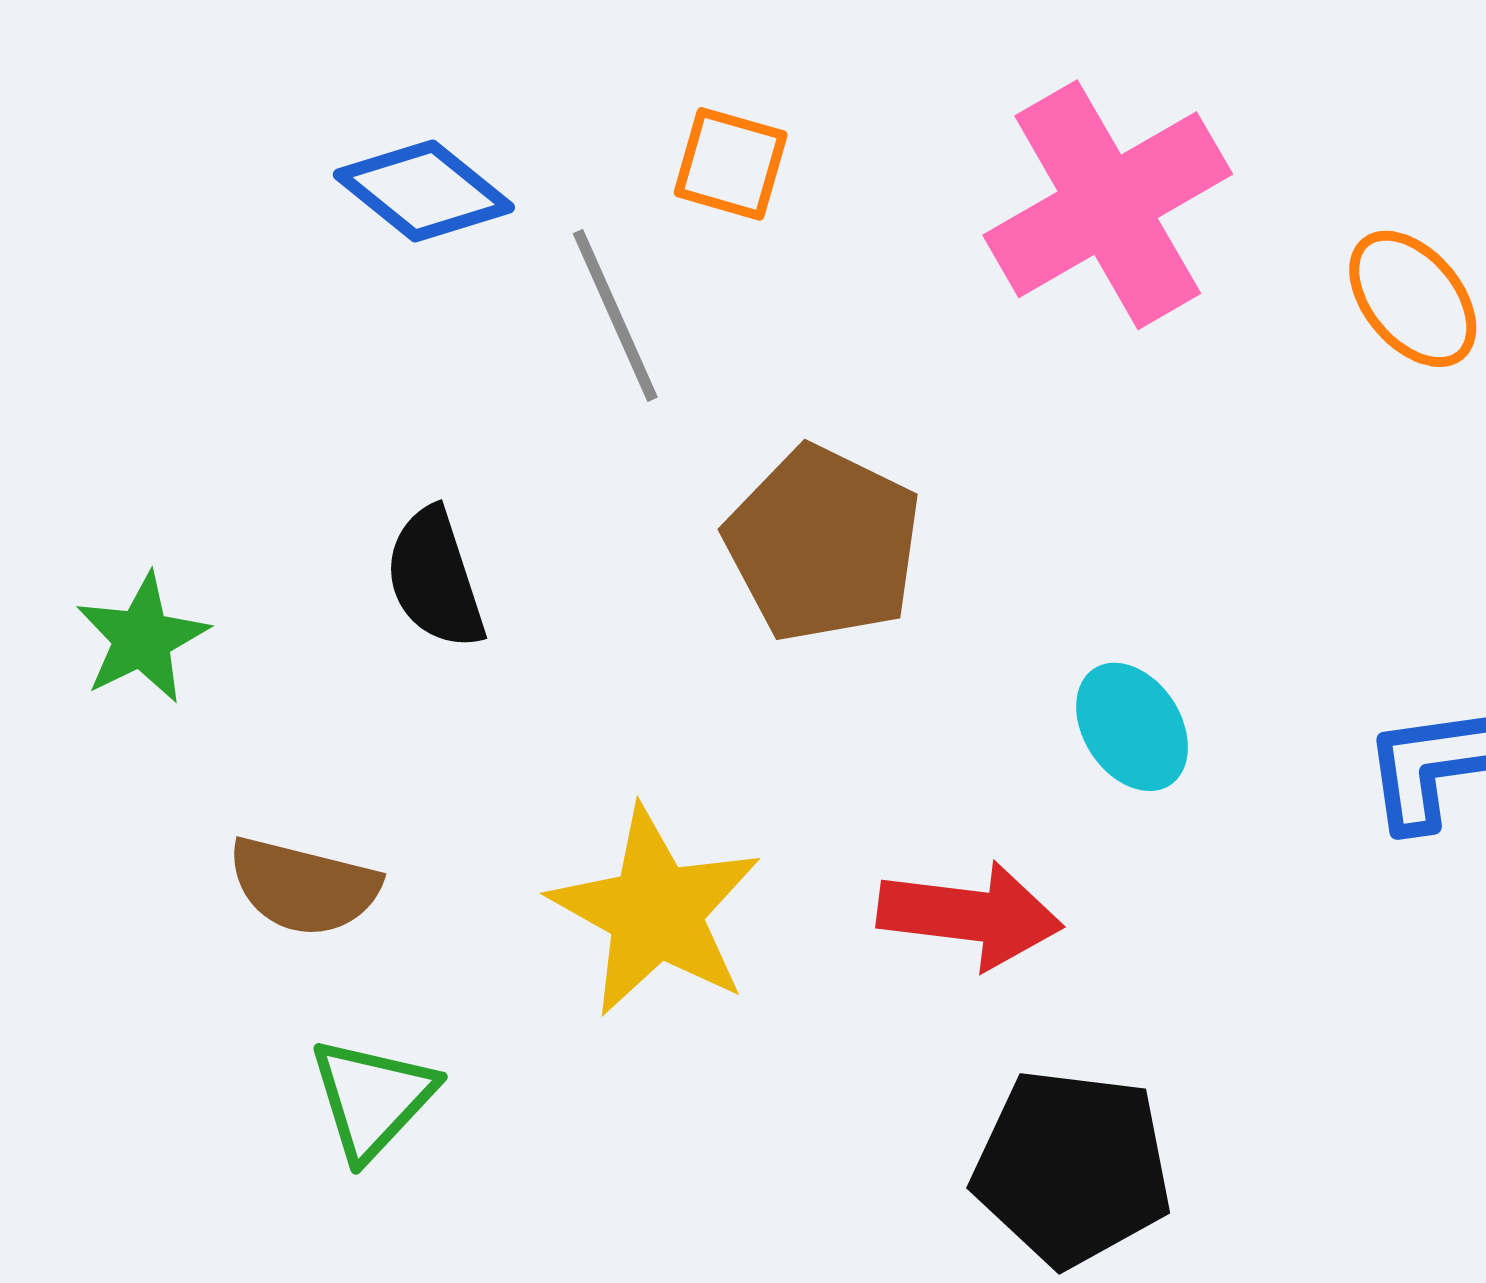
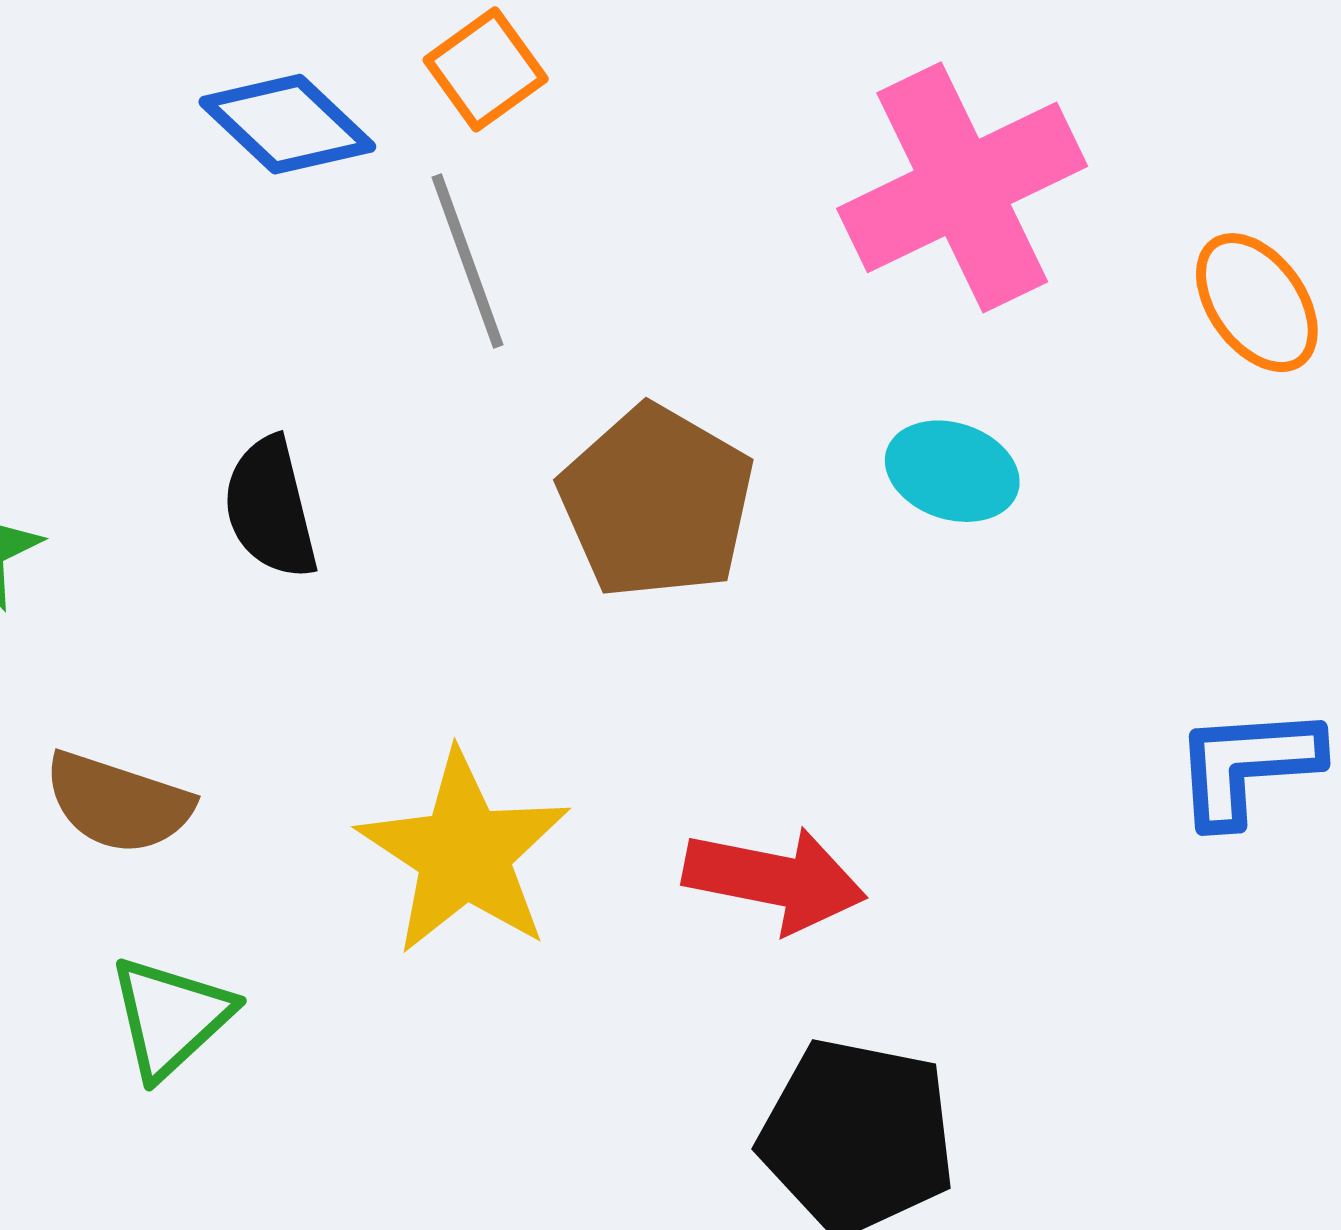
orange square: (731, 164) -> (486, 69), moved, turned 34
cyan ellipse: (1132, 727) -> (952, 471), moved, turned -43

